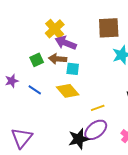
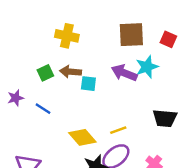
yellow cross: (55, 29) -> (67, 36), turned -36
purple arrow: (66, 43) -> (124, 73), moved
yellow diamond: (68, 91) -> (82, 137), moved

